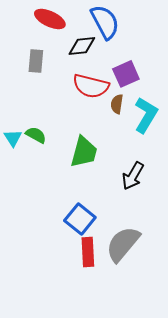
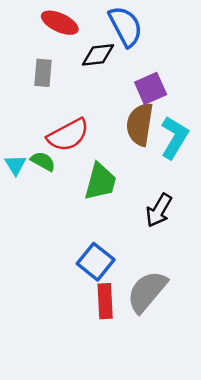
red semicircle: (91, 86) -> (68, 135), moved, turned -42
brown semicircle: (117, 104) -> (140, 124), size x1.8

